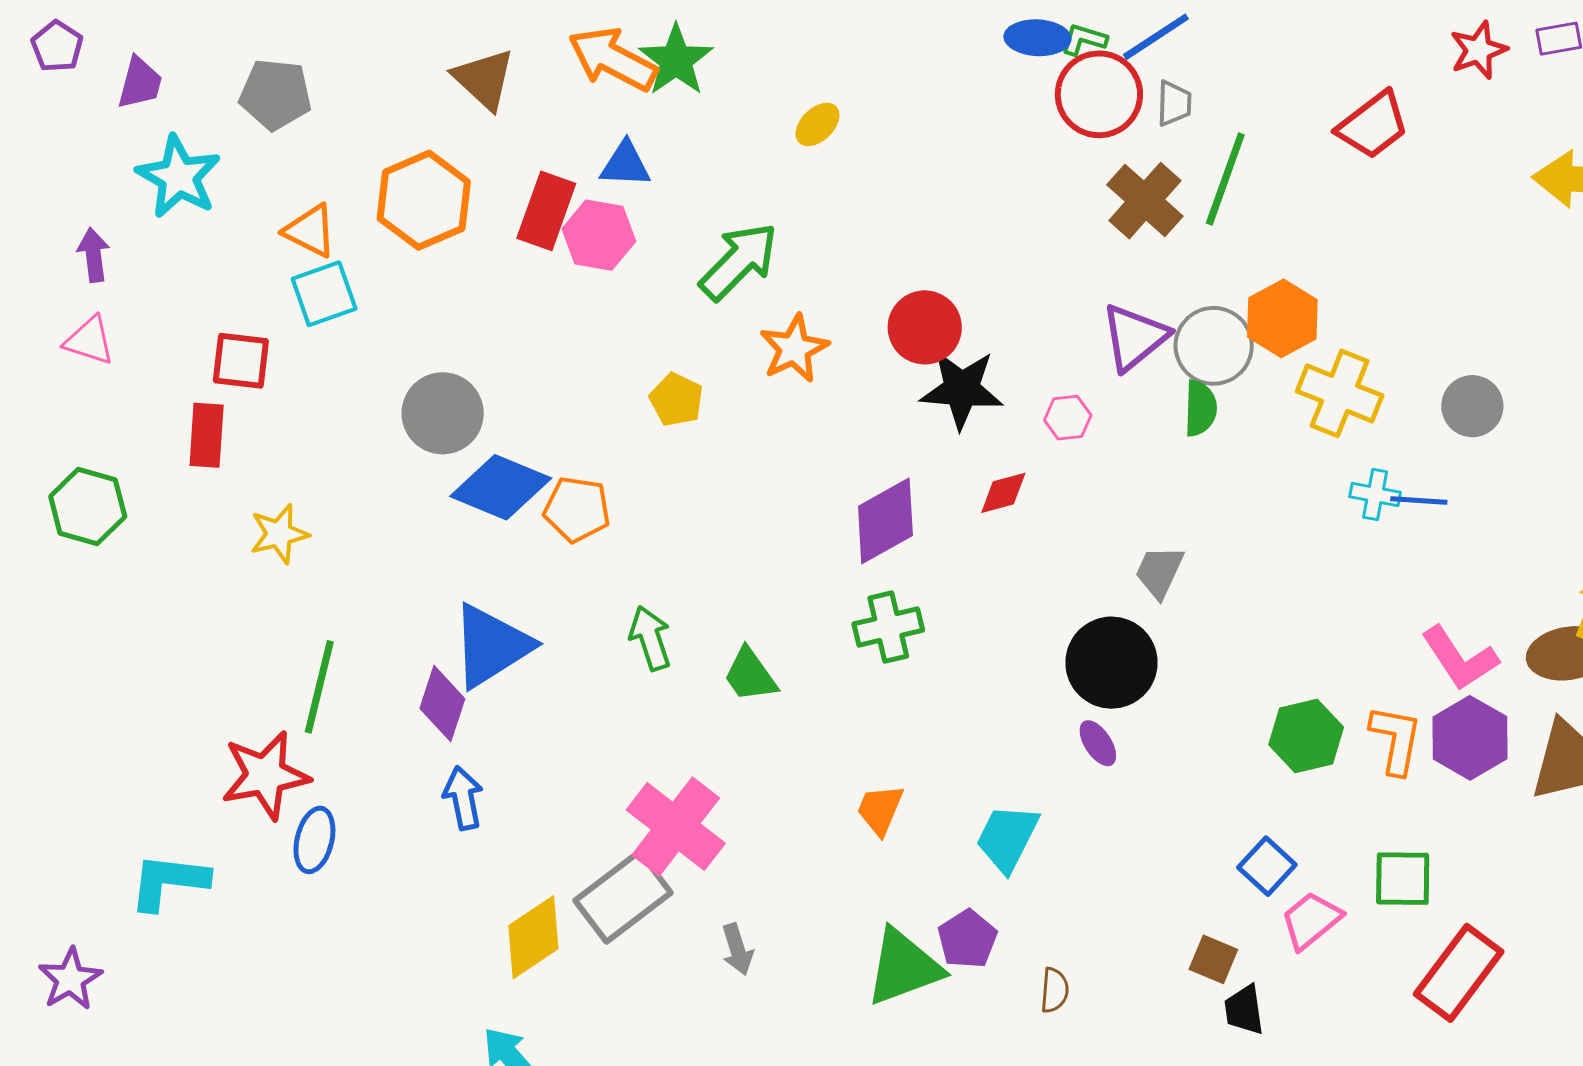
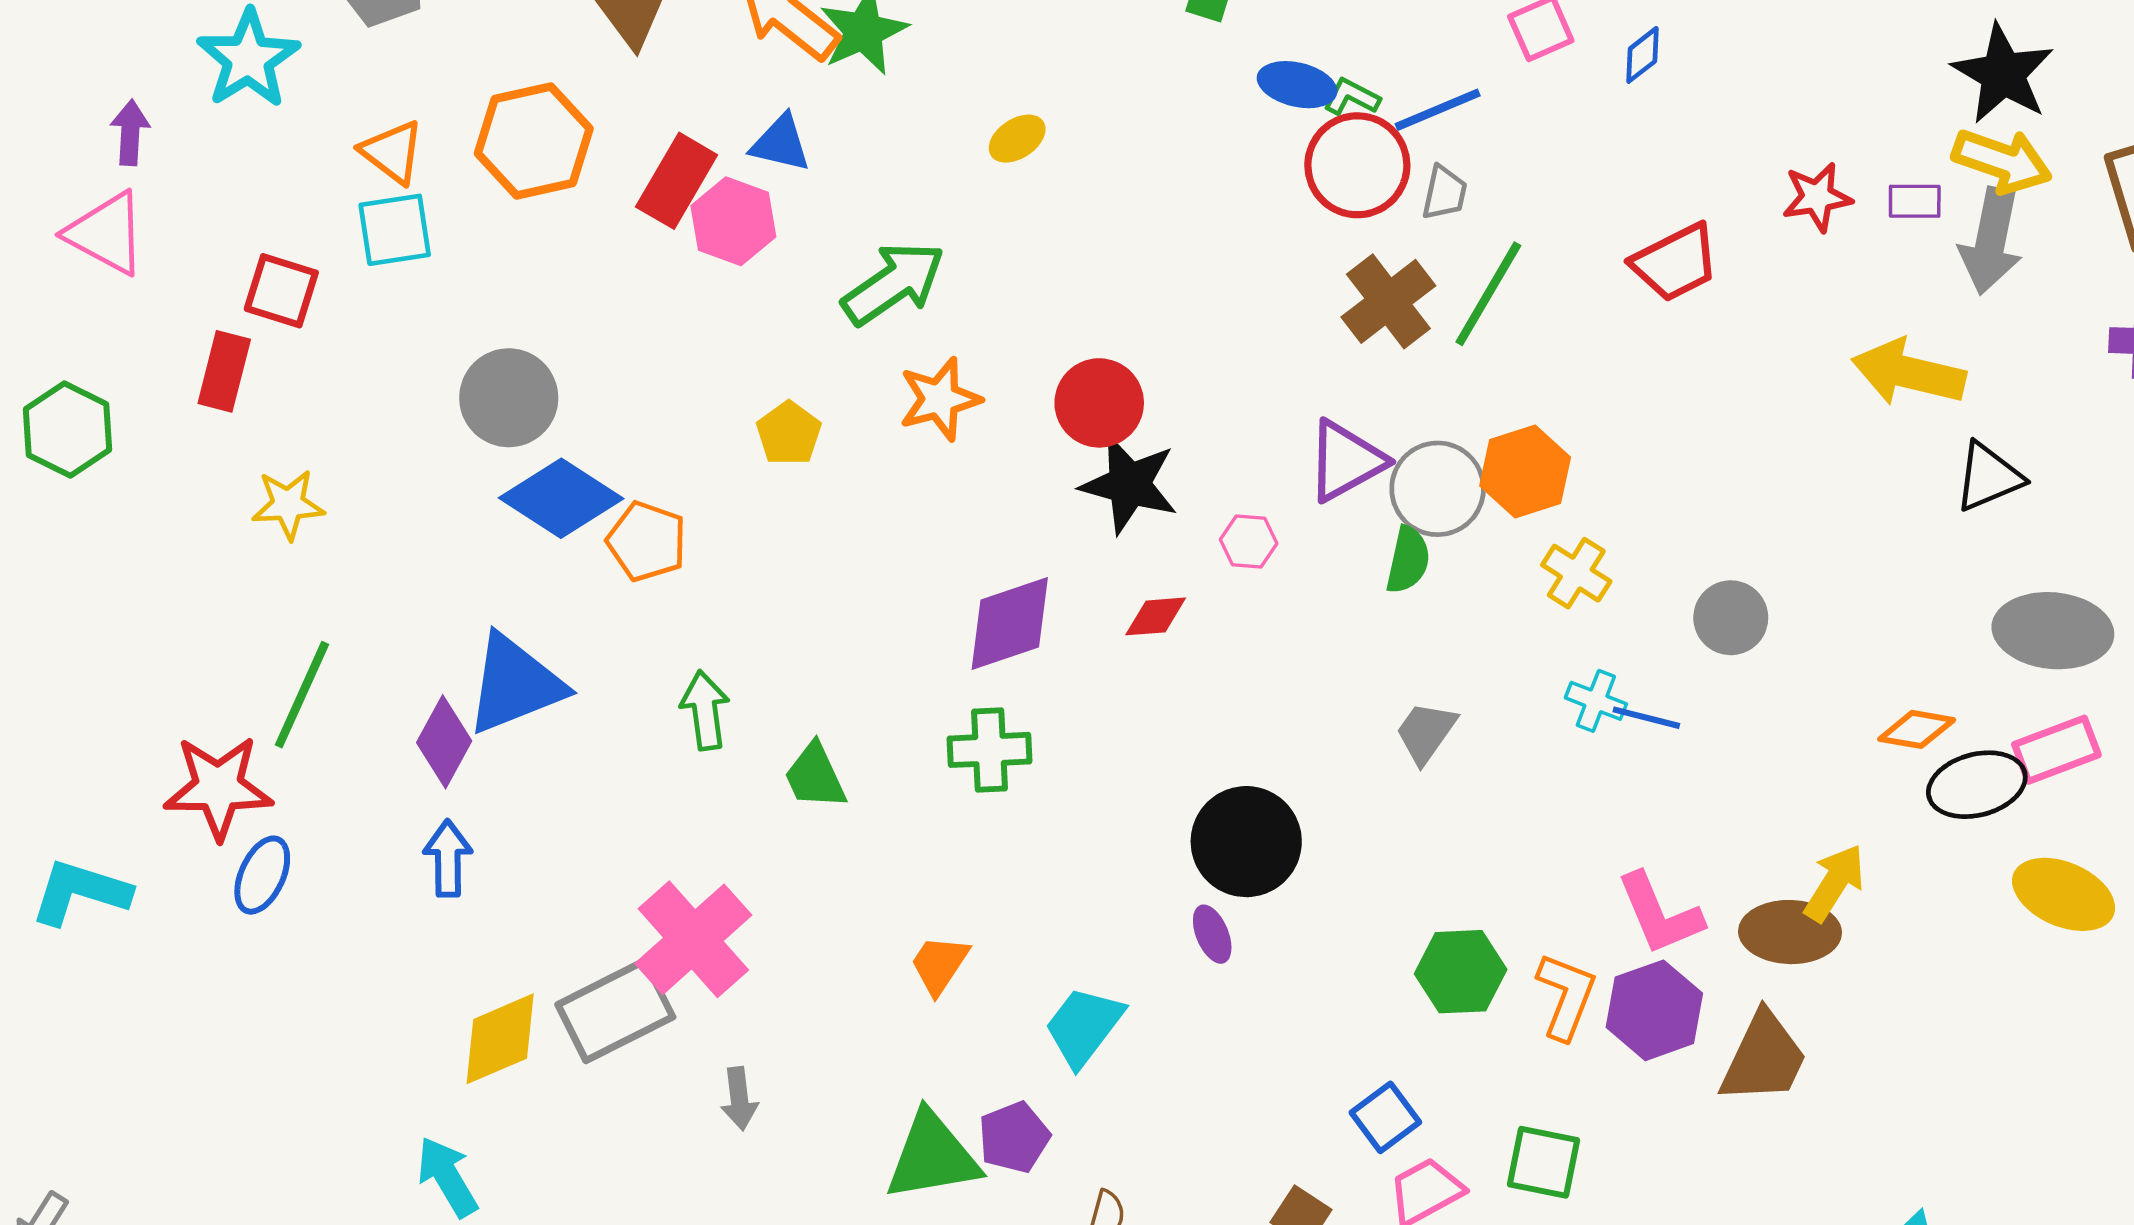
pink triangle: (89, 341) -> (106, 233), size x1.4
yellow cross: (1340, 393) -> (1576, 573), size x0.7
gray trapezoid: (1159, 572) -> (1426, 732), moved

